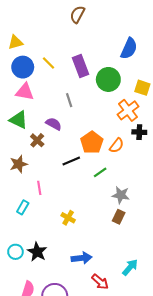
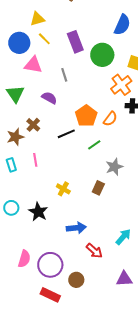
yellow triangle: (15, 42) -> (37, 19), moved
pink triangle: (25, 92) -> (33, 65), moved
green triangle: (19, 120) -> (15, 94), turned 30
brown cross: (37, 140) -> (33, 125), moved
gray star: (121, 195) -> (114, 167), turned -30
cyan rectangle: (23, 207) -> (11, 165), moved, turned -48
brown rectangle: (119, 217) -> (98, 188), moved
cyan circle: (15, 252) -> (11, 208), moved
black star: (37, 252) -> (38, 212), moved

